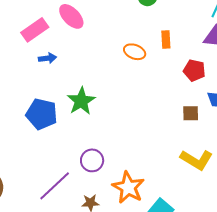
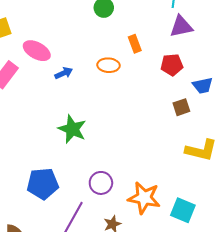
blue arrow: (47, 58) -> (64, 73), moved
blue pentagon: (42, 114) -> (43, 184), moved

